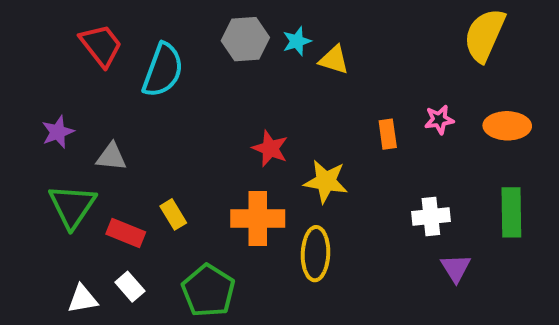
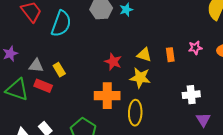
yellow triangle: (334, 60) -> (144, 55), moved
green triangle: (72, 206) -> (17, 90), turned -45
yellow rectangle: (173, 214) -> (59, 70), moved
red rectangle: (126, 233) -> (43, 86), moved

